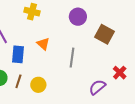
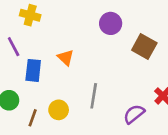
yellow cross: (32, 12) -> (30, 15), moved
gray line: (72, 58) -> (94, 96), moved
brown line: (18, 81) -> (33, 118), moved

